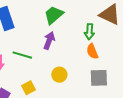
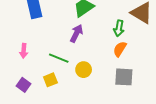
orange semicircle: (92, 51) -> (120, 49), turned 49
green line: (22, 55) -> (59, 58), moved

